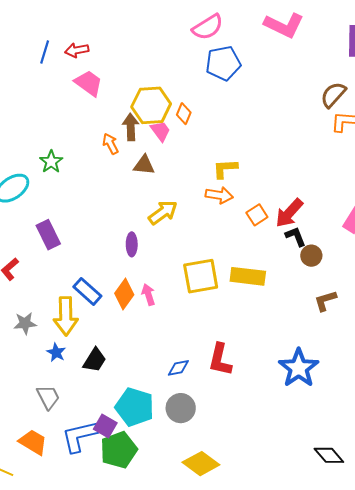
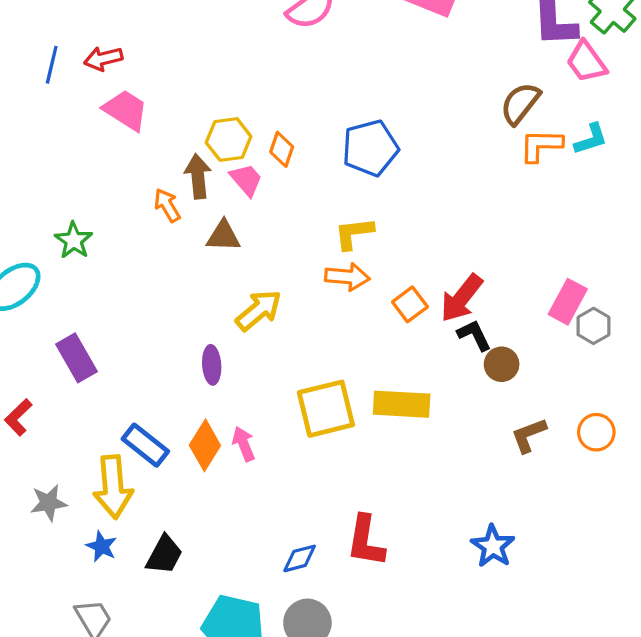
blue pentagon: (223, 63) -> (370, 148), moved
yellow hexagon: (151, 105) -> (229, 139), size x0.7
blue star: (299, 368) -> (493, 546), size x0.7

